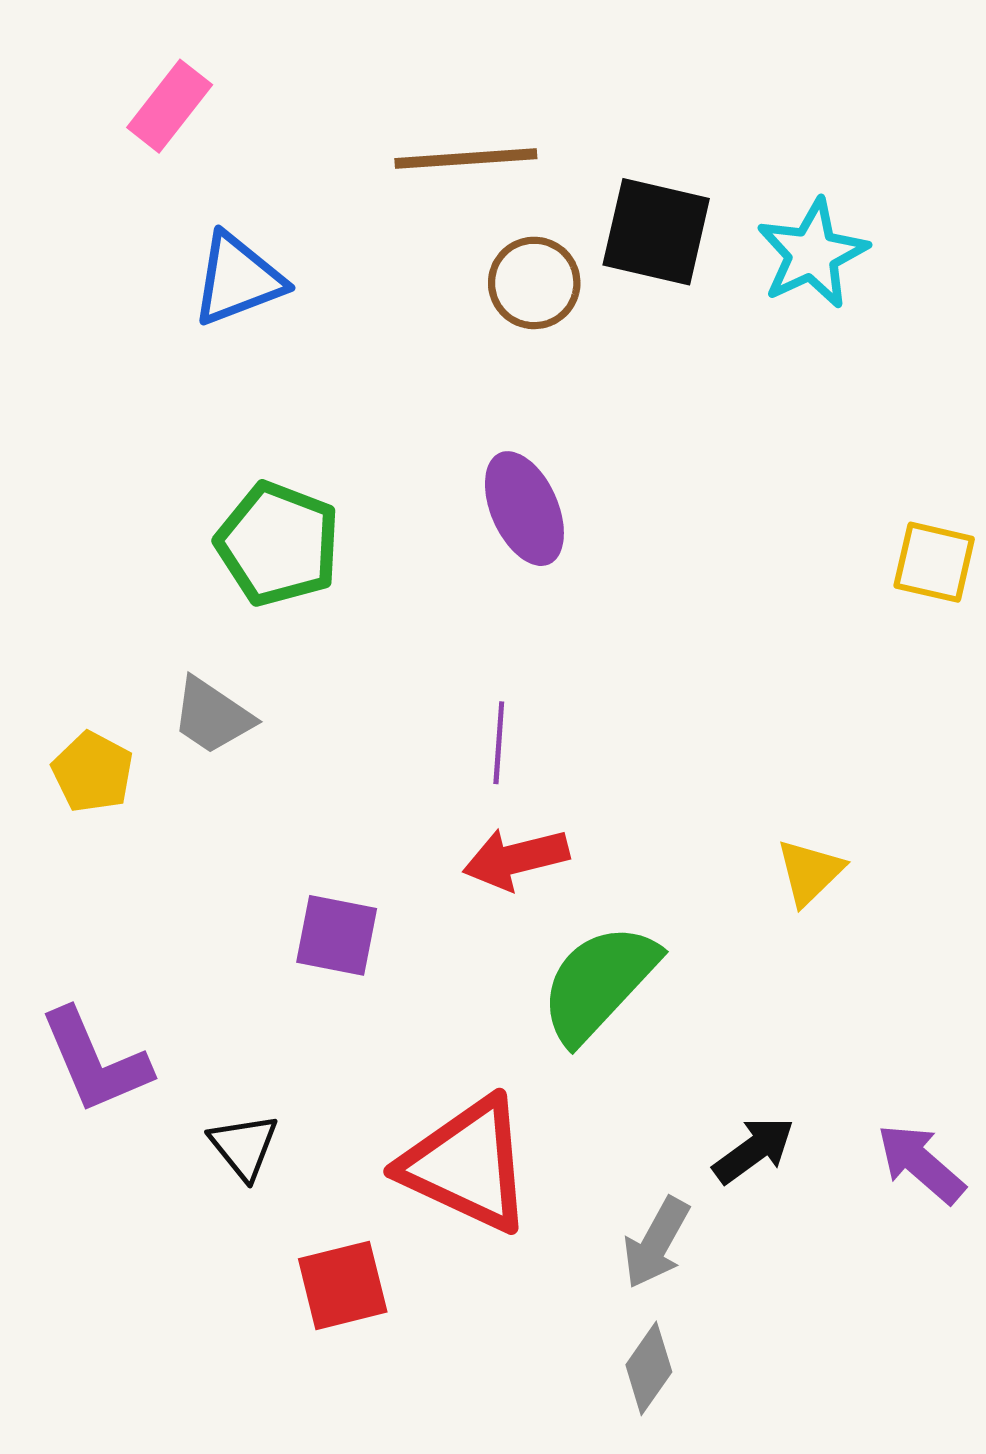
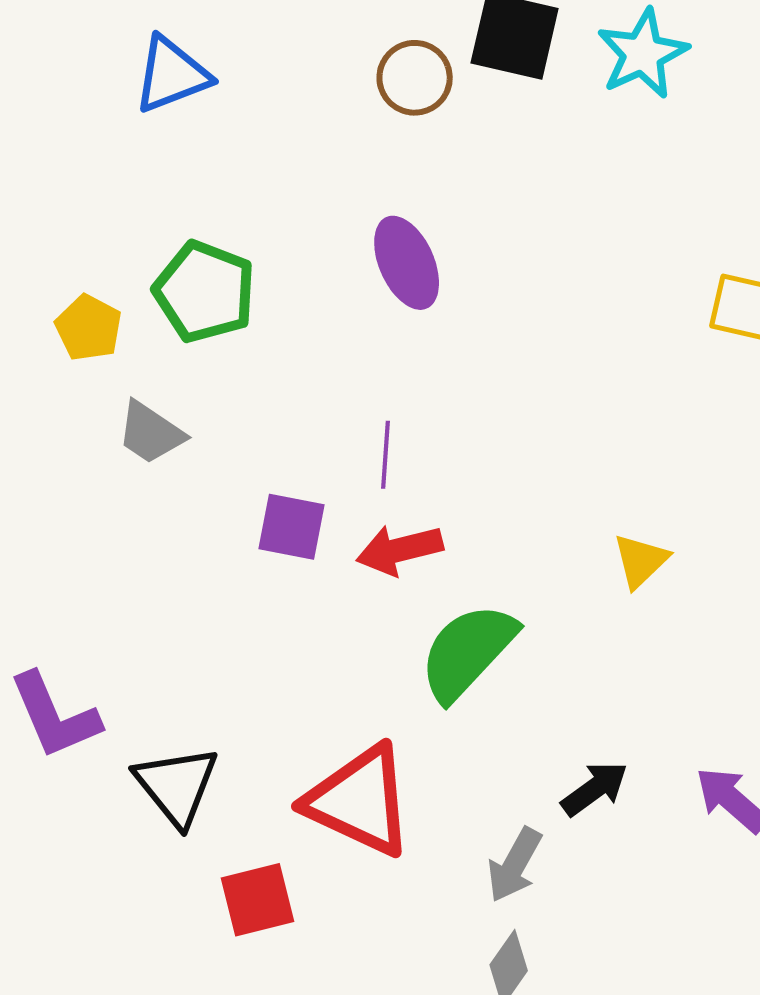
yellow pentagon: (93, 772) -> (89, 328), moved
purple square: (337, 935) -> (292, 527), moved
black triangle: (244, 1146) -> (177, 786), size x1.5

